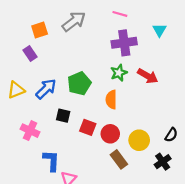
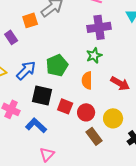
orange square: (40, 30) -> (30, 20), moved
red arrow: (148, 76) -> (120, 83), moved
black square: (63, 116) -> (42, 95), size x1.5
blue L-shape: (51, 161) -> (36, 125), moved, turned -50

